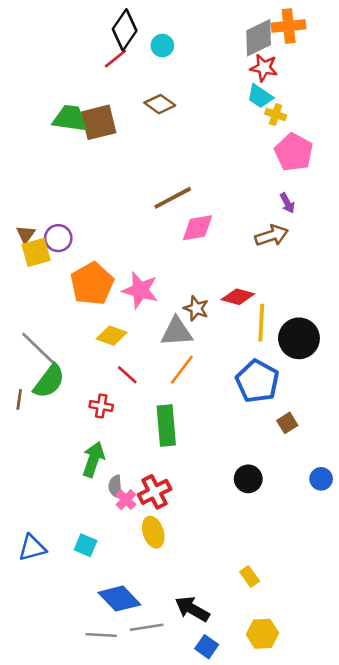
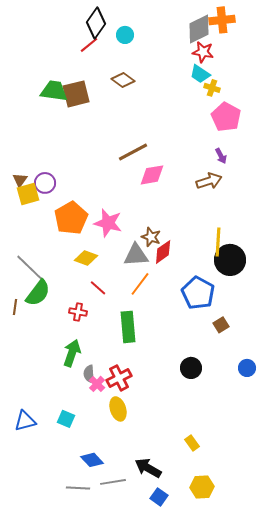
red diamond: (238, 297) -> (163, 252), moved, turned -50
yellow line: (261, 323) -> (218, 242), moved
blue diamond: (119, 599) -> (92, 460), size x0.7

